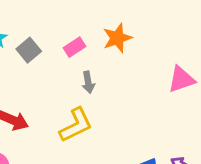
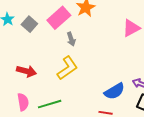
pink rectangle: (75, 47) -> (59, 18), size x1.6

